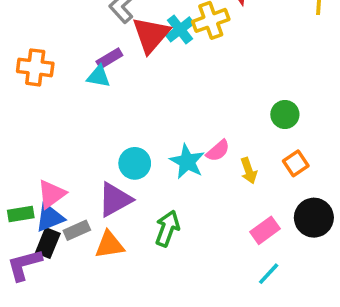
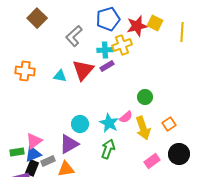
cyan cross: (180, 29) -> (105, 50), turned 35
red triangle: (151, 35) -> (83, 70), moved
purple rectangle: (109, 58) -> (107, 66), moved
green circle: (285, 114) -> (145, 97), moved
yellow arrow: (249, 171) -> (143, 128), size x1.6
green arrow: (167, 228) -> (108, 149), moved

